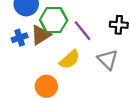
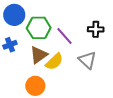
brown triangle: (41, 35) -> (39, 55), moved

